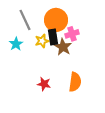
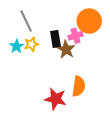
orange circle: (56, 20) -> (89, 21), moved
yellow star: (42, 41) -> (31, 44), moved
red star: (44, 84) -> (56, 99), moved, size x1.5

